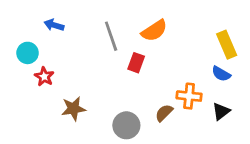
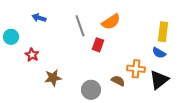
yellow rectangle: (227, 45) -> (163, 32), turned 30
cyan circle: (28, 53) -> (11, 37), moved
black triangle: (221, 111) -> (159, 80), size x1.5
brown semicircle: (164, 113) -> (118, 81), turned 72

